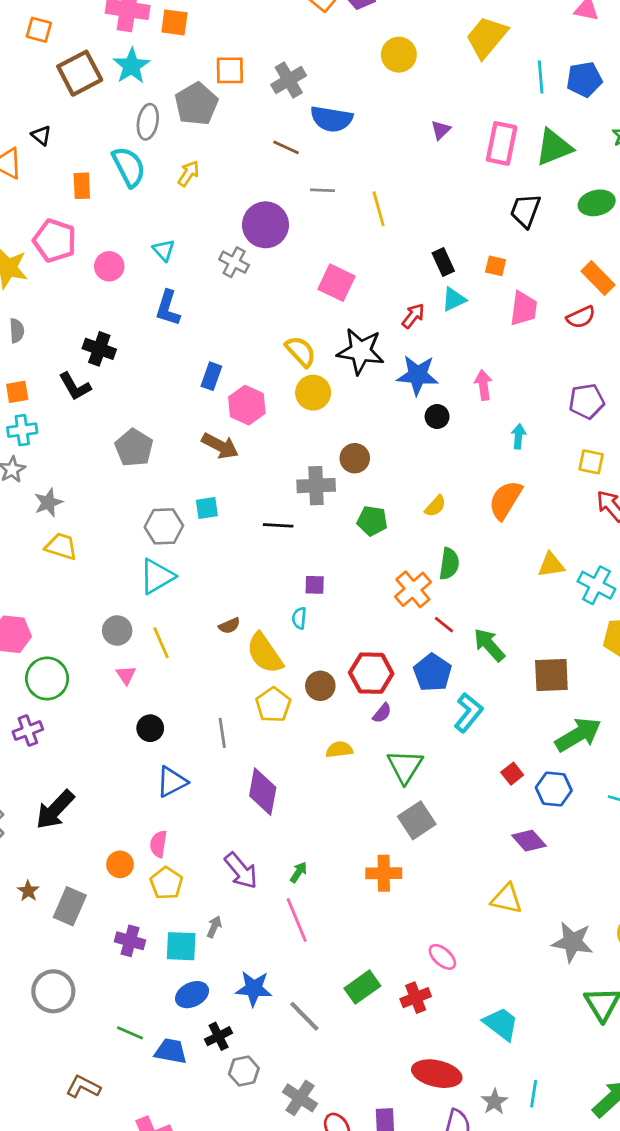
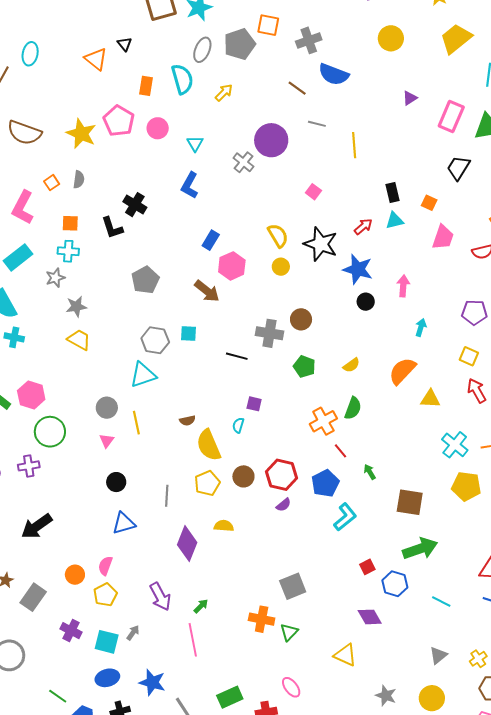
pink circle: (109, 266) -> (158, 128), moved
pink square: (337, 283) -> (313, 192), size x0.6
yellow circle: (313, 393) -> (281, 267), size x0.7
yellow triangle: (551, 565) -> (430, 399), moved
green arrow: (489, 645) -> (370, 472), size x0.6
yellow semicircle: (339, 750) -> (224, 526), moved
green triangle: (405, 766) -> (289, 632), moved, size x0.7
gray star: (572, 942) -> (386, 696), size x0.7

